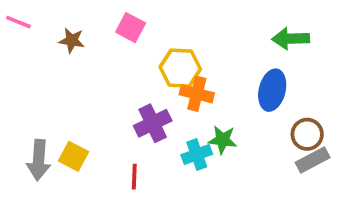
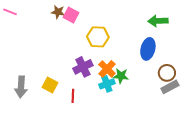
brown star: (72, 40) -> (58, 12), moved
orange cross: (197, 94) -> (107, 69), moved, turned 30
yellow square: (74, 156) -> (50, 85), moved

